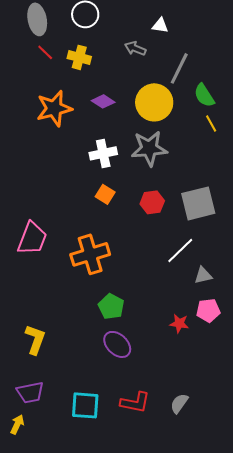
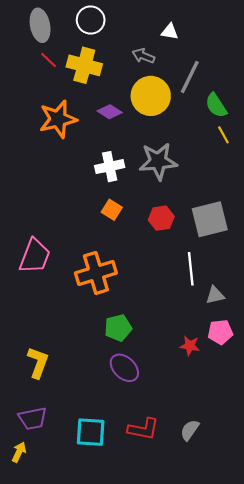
yellow cross: (79, 57) -> (84, 65), size x1.4
yellow circle: (154, 102) -> (151, 96), moved
white line: (180, 250) -> (191, 269), turned -52
green pentagon: (111, 306) -> (118, 328), turned 30

